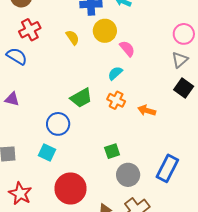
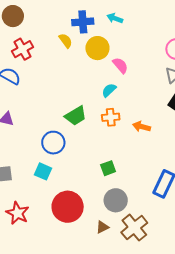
yellow semicircle: (73, 37) -> (66, 41), moved
orange cross: (116, 100) -> (111, 117), turned -30
gray circle: (128, 175) -> (116, 200), moved

